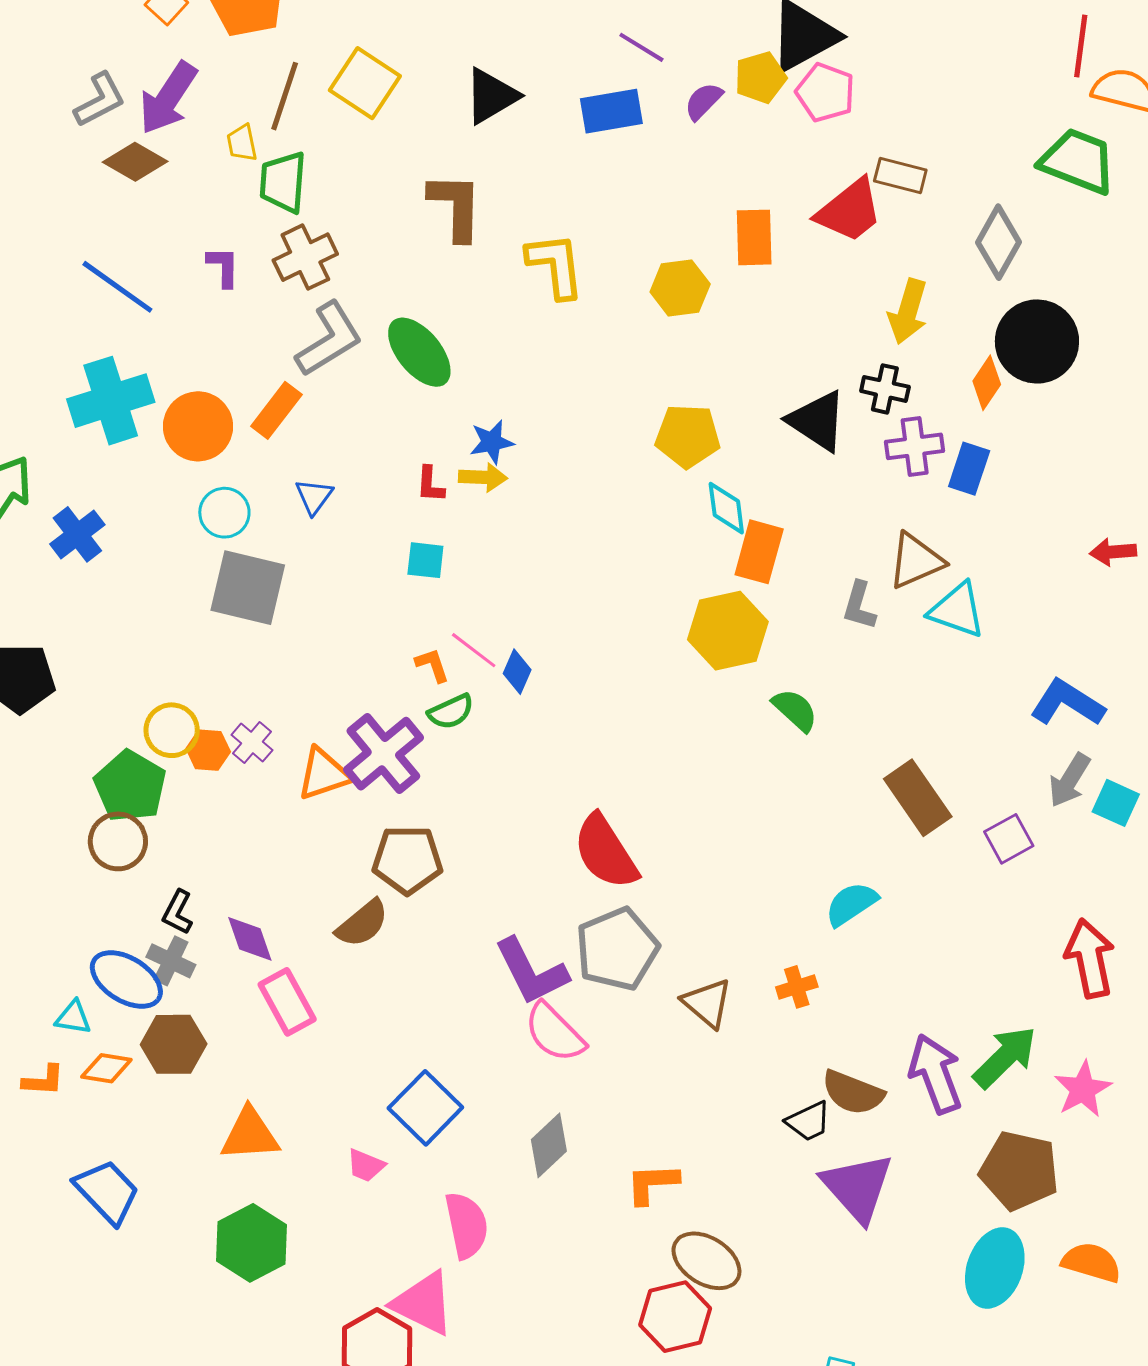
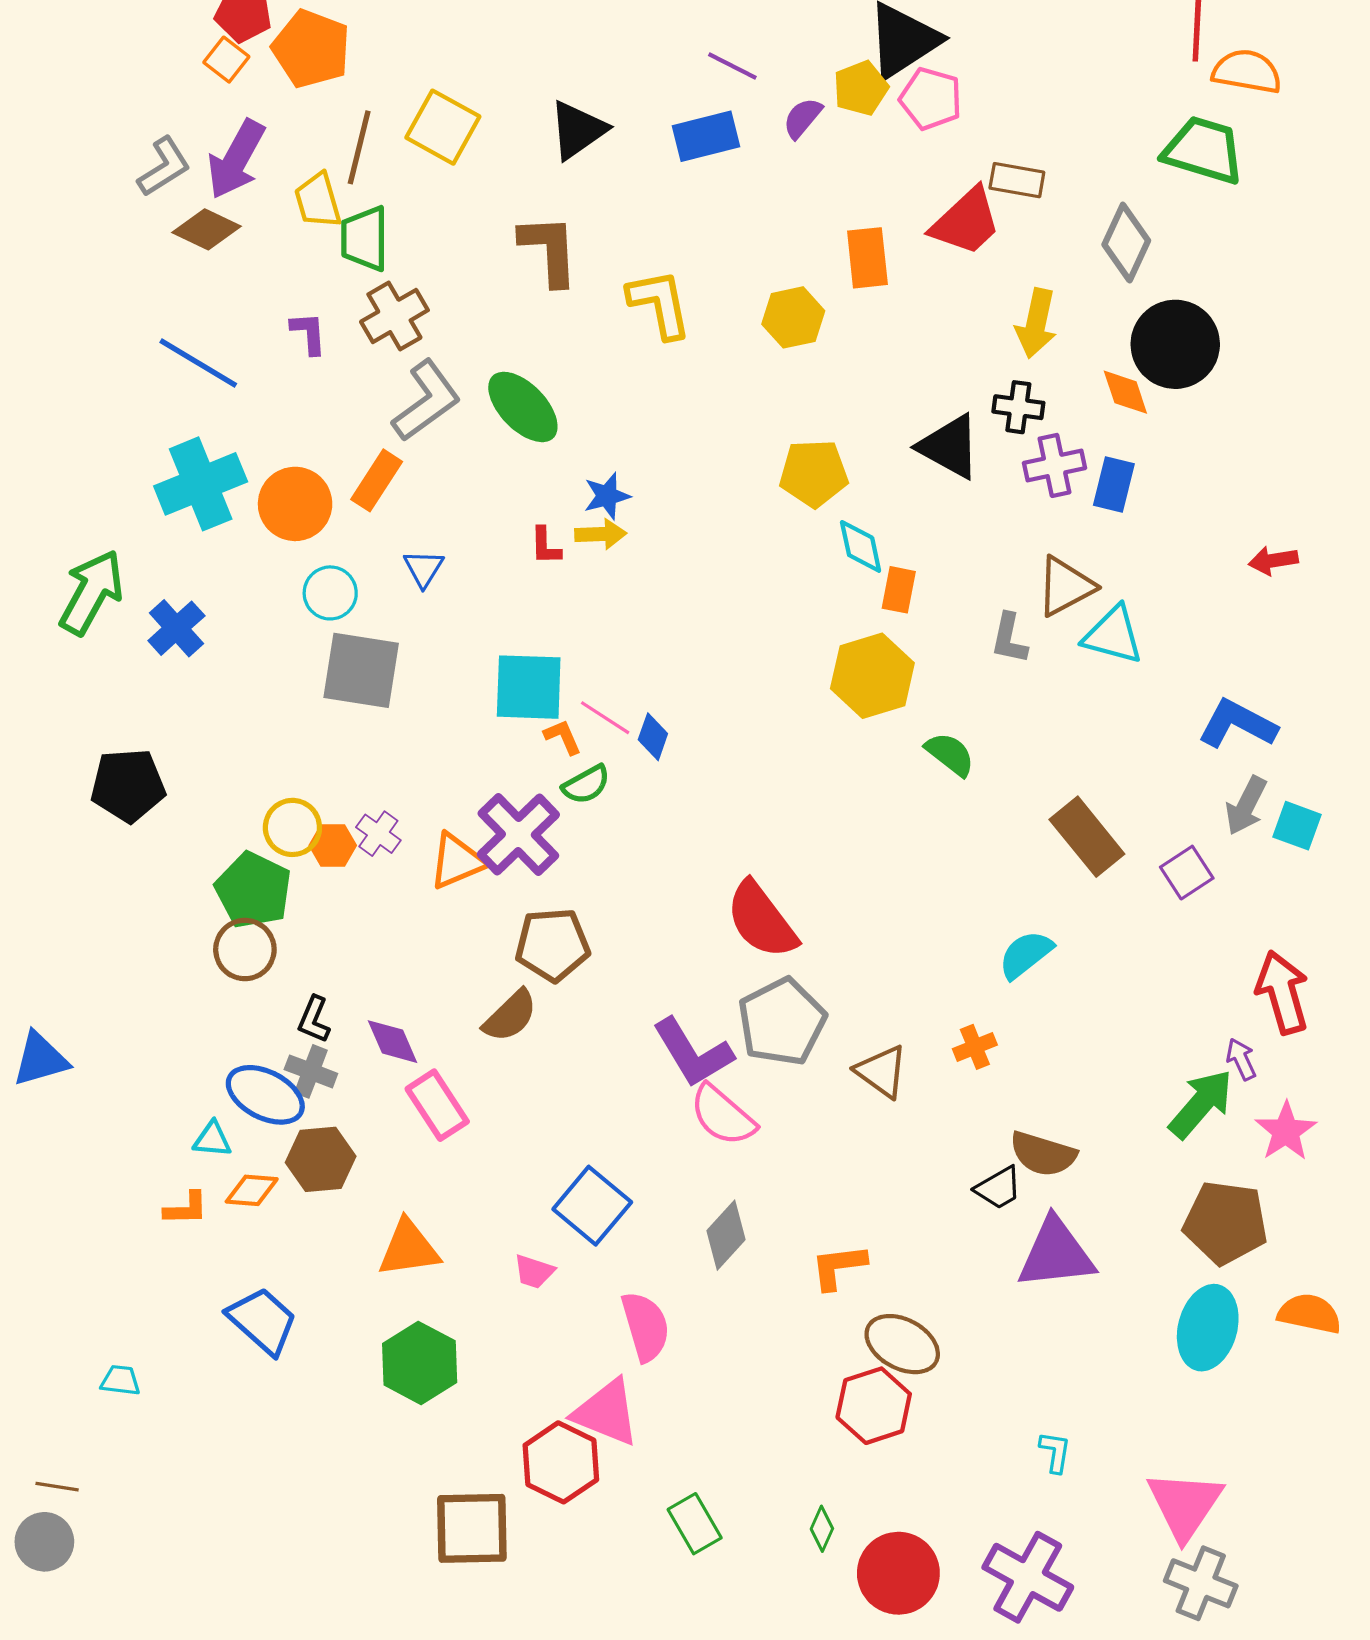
yellow trapezoid: (242, 143) -> (318, 200), size x1.4
orange diamond: (987, 383) -> (1125, 392), turned -48
orange rectangle: (759, 552) -> (899, 590), size x0.7
cyan square: (425, 560) -> (529, 687), moved, size x1.8
purple arrow: (935, 1074) -> (1241, 1059), moved, size x0.5
purple triangle: (858, 1187) -> (1056, 1254), turned -50

